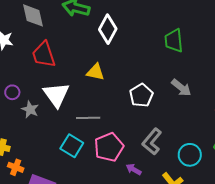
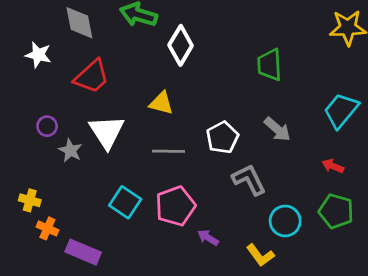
red trapezoid: (44, 55) -> (92, 77), turned -116
gray line: (88, 118) -> (169, 151), moved
gray L-shape: (152, 141) -> (249, 180), moved, turned 112

